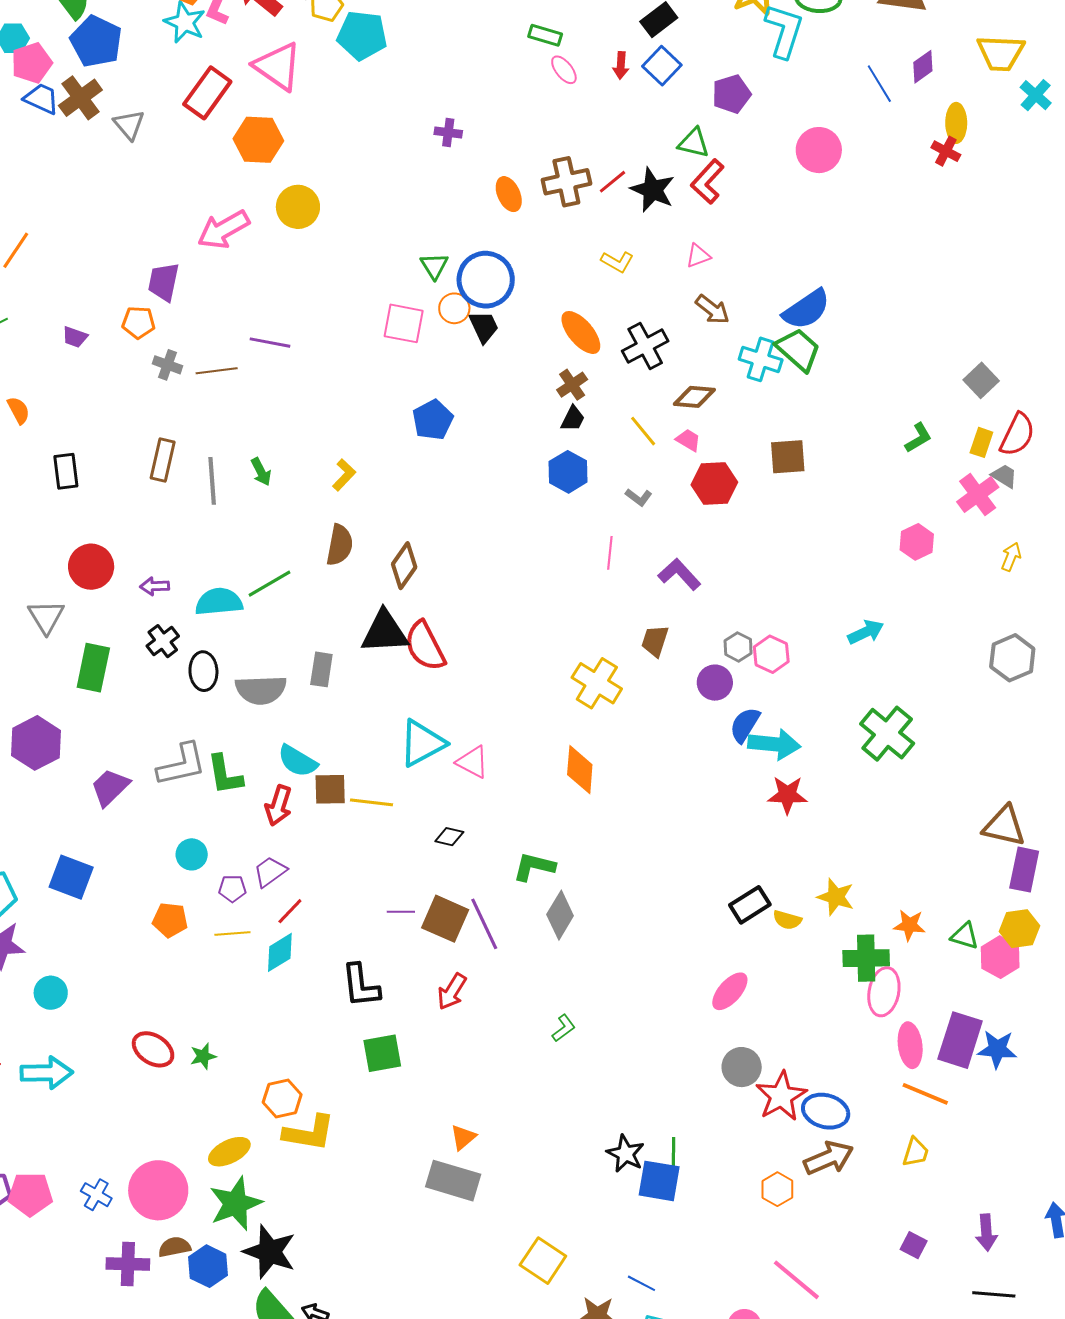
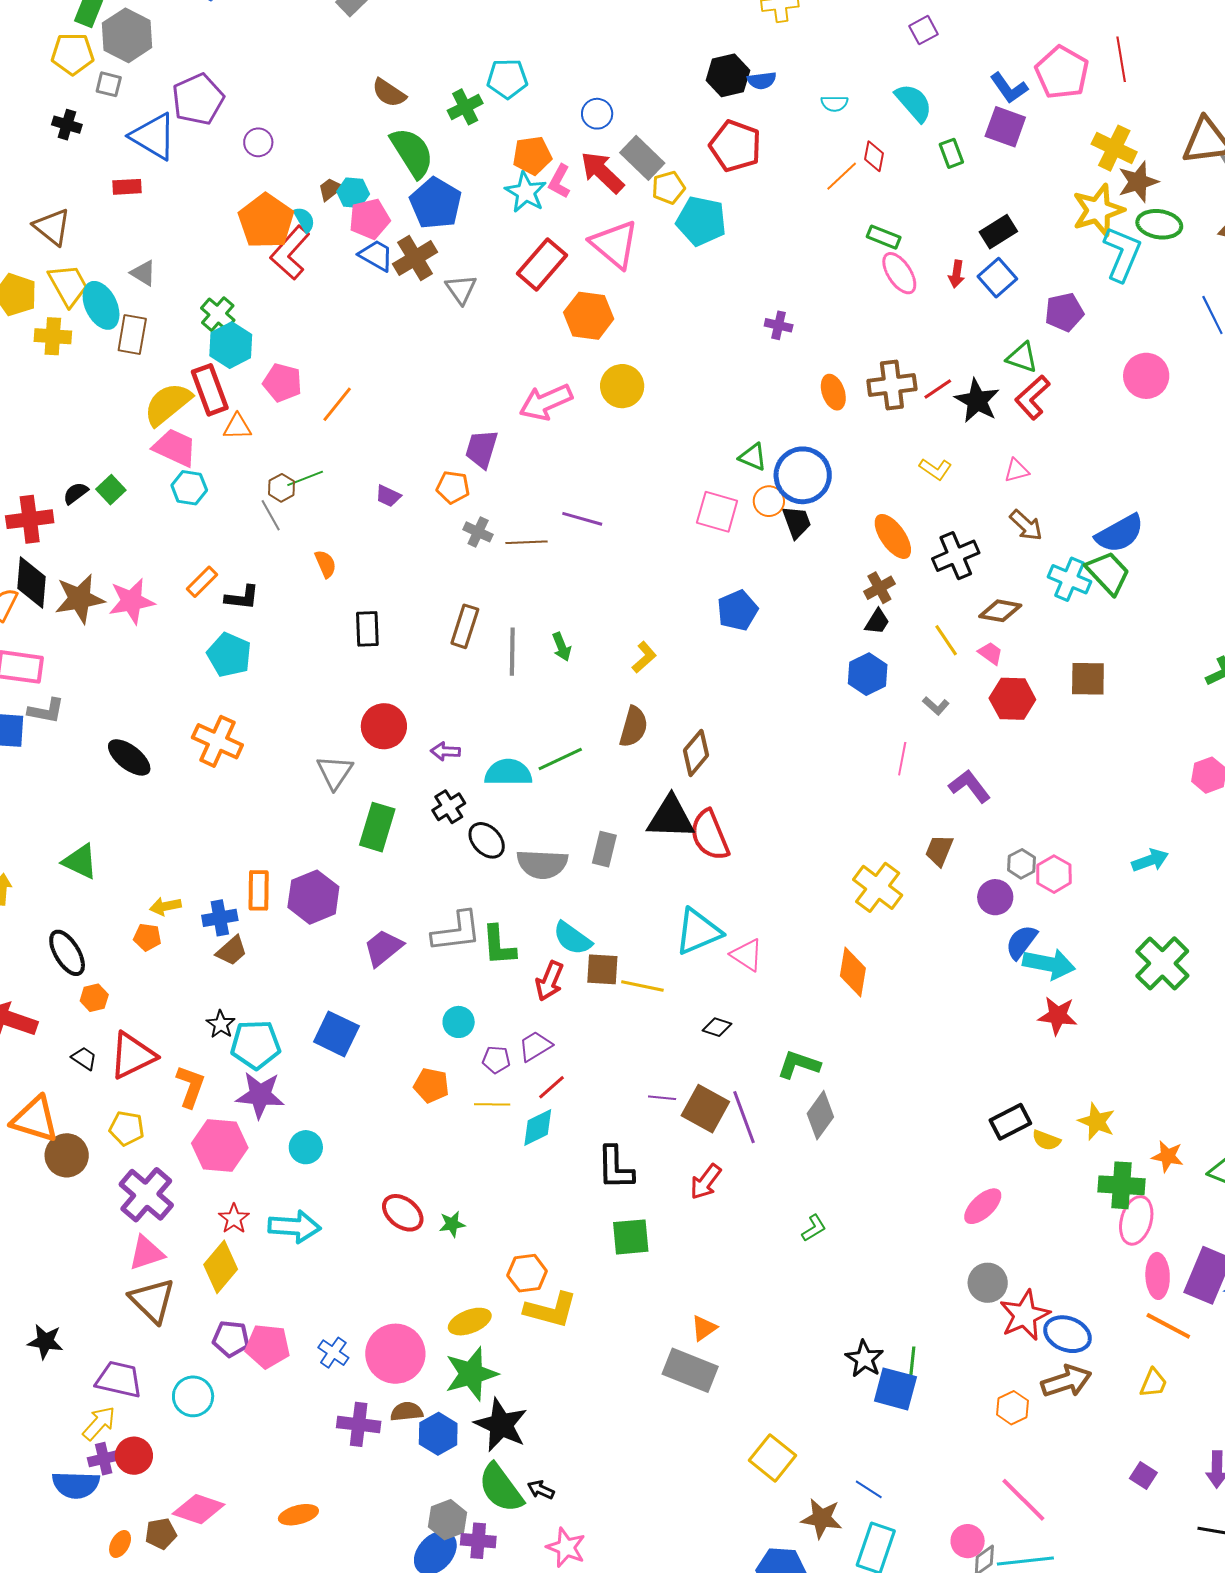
pink ellipse: (564, 70) -> (899, 273), size x1.4
green triangle: (434, 266) -> (753, 457), turned -40
black ellipse: (203, 671) -> (487, 840), turned -45

